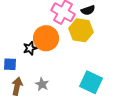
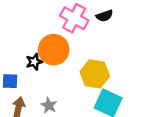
yellow hexagon: (81, 30) -> (95, 74), moved

